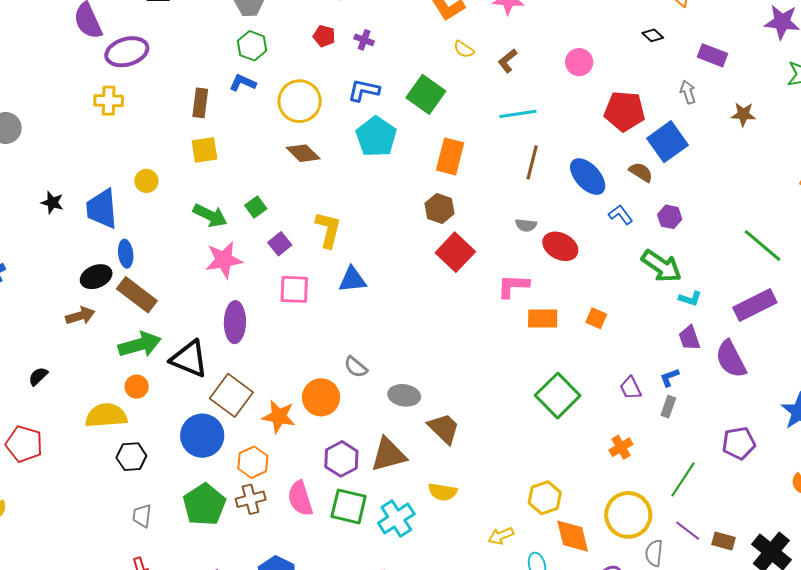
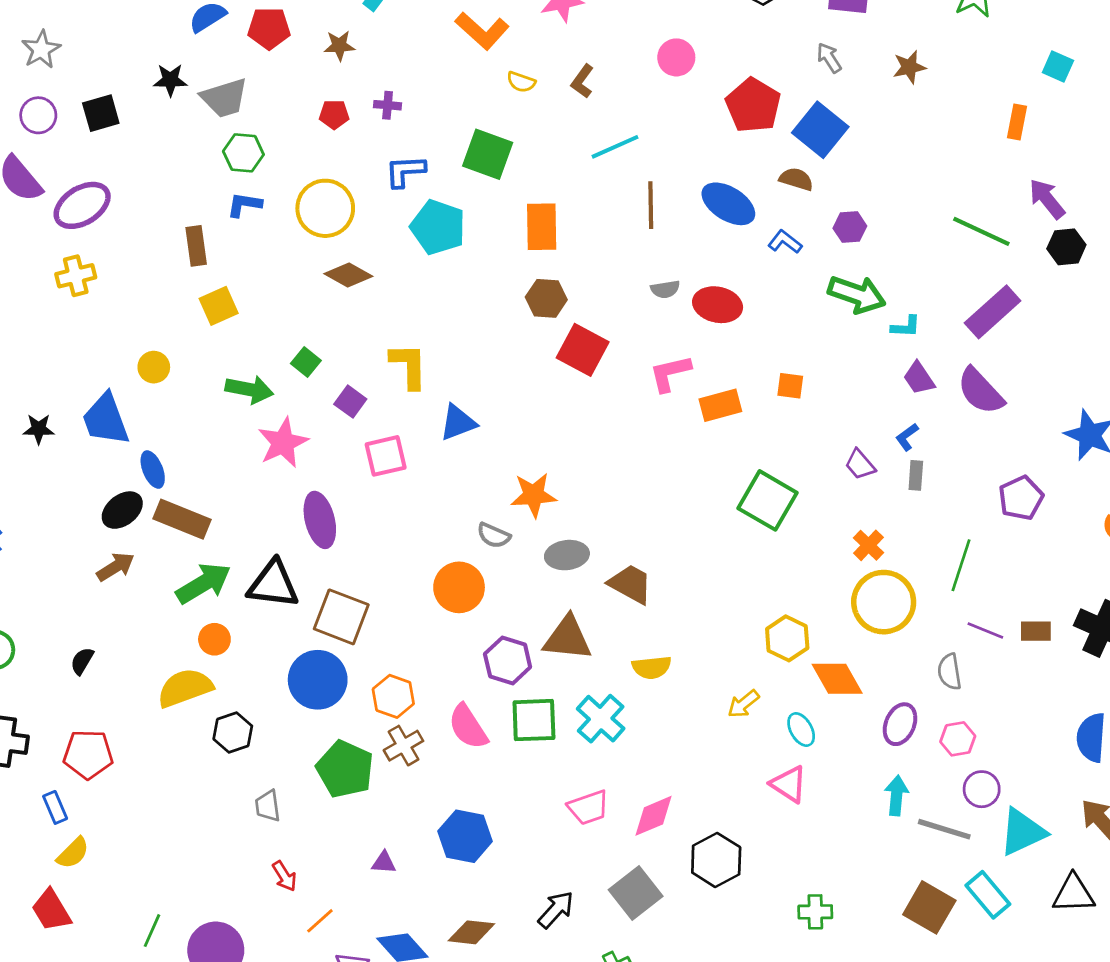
red pentagon: (624, 111) -> (753, 105), turned -30
orange star: (279, 416) -> (534, 495), moved
brown triangle: (388, 455) -> (568, 638), turned 36
yellow circle: (628, 515) -> (884, 602), moved

